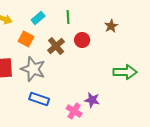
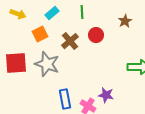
orange square: (26, 39) -> (40, 34), turned 35
blue rectangle: (39, 99) -> (65, 99), moved, turned 60

